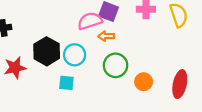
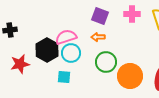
pink semicircle: (90, 21) -> (66, 37), moved
orange circle: (144, 82) -> (130, 76), size x1.6

